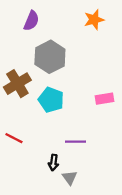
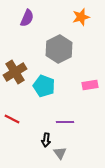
gray hexagon: (50, 57) -> (59, 49), moved

